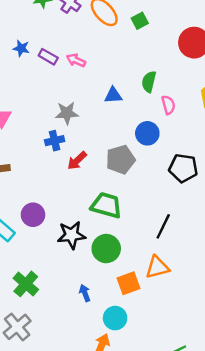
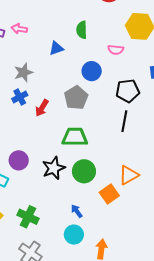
pink semicircle: (168, 105) -> (116, 50), moved, turned 126
black line: (163, 226) -> (124, 121), moved
cyan circle: (115, 318) -> (74, 235), moved

